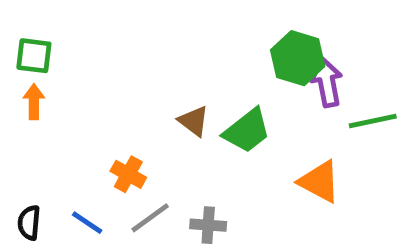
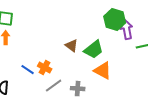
orange triangle: (320, 182) -> (103, 71), moved
blue line: (87, 223) -> (28, 70), moved

